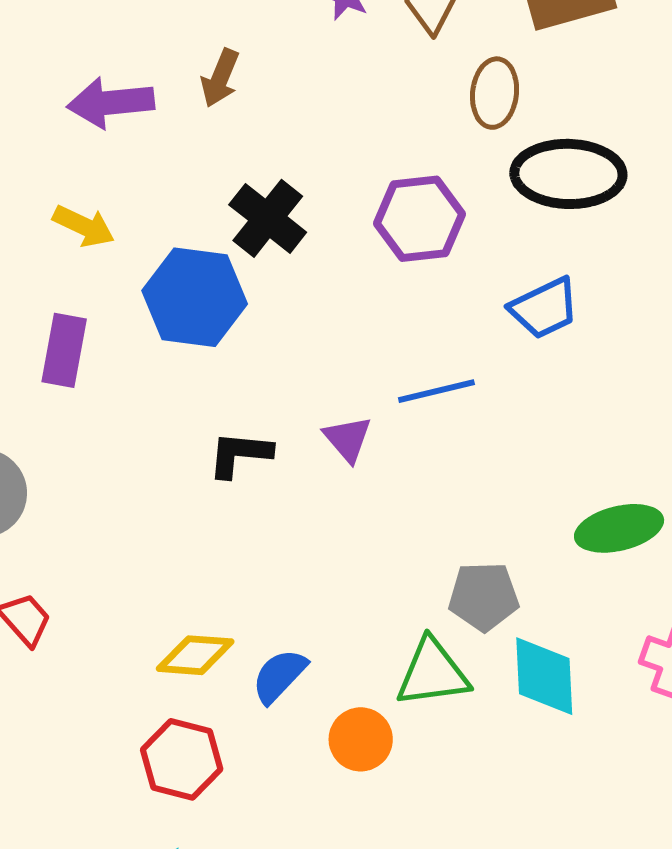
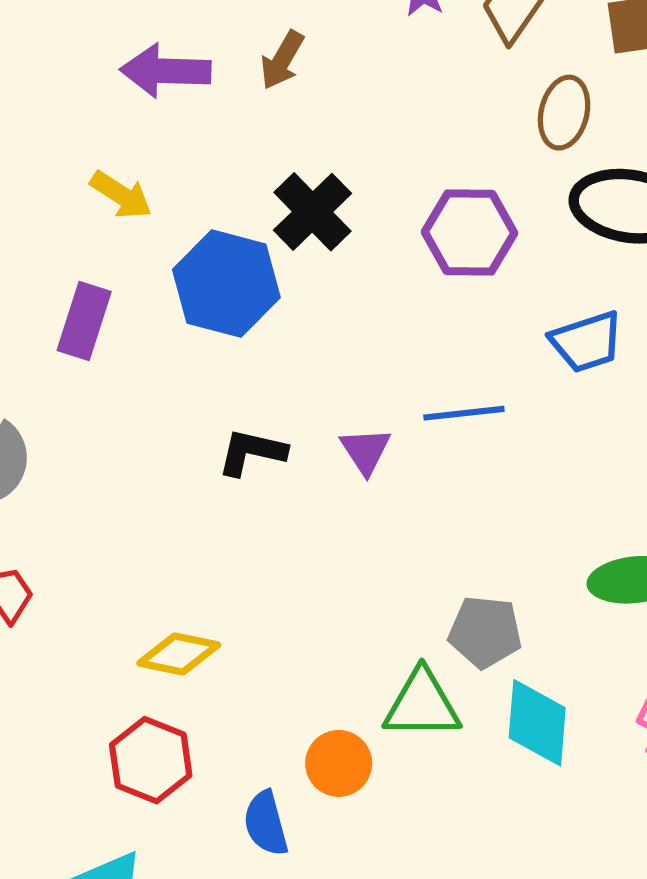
blue semicircle: (279, 676) -> (266, 823), moved, turned -66

